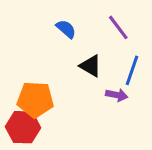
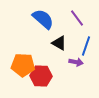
blue semicircle: (66, 29) -> (43, 19), size x1.6
red hexagon: (23, 127) -> (41, 76), moved

